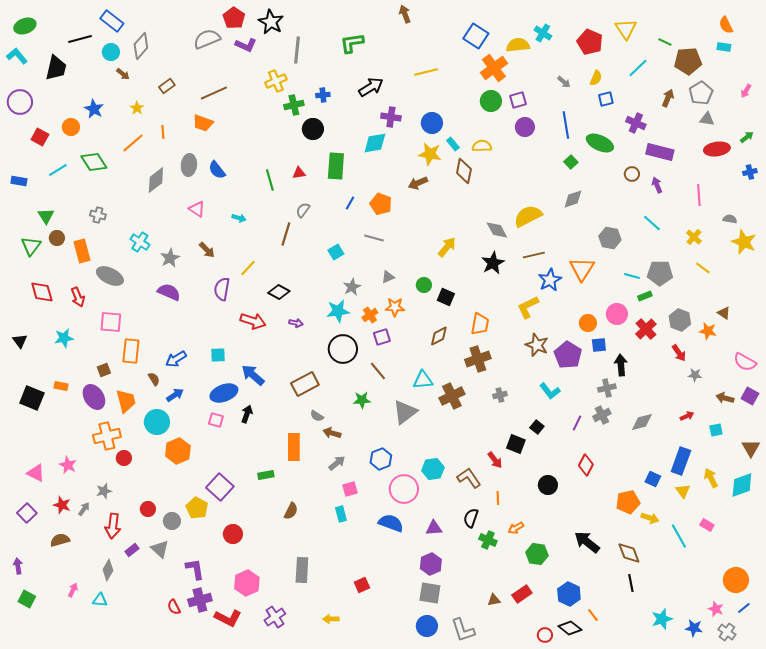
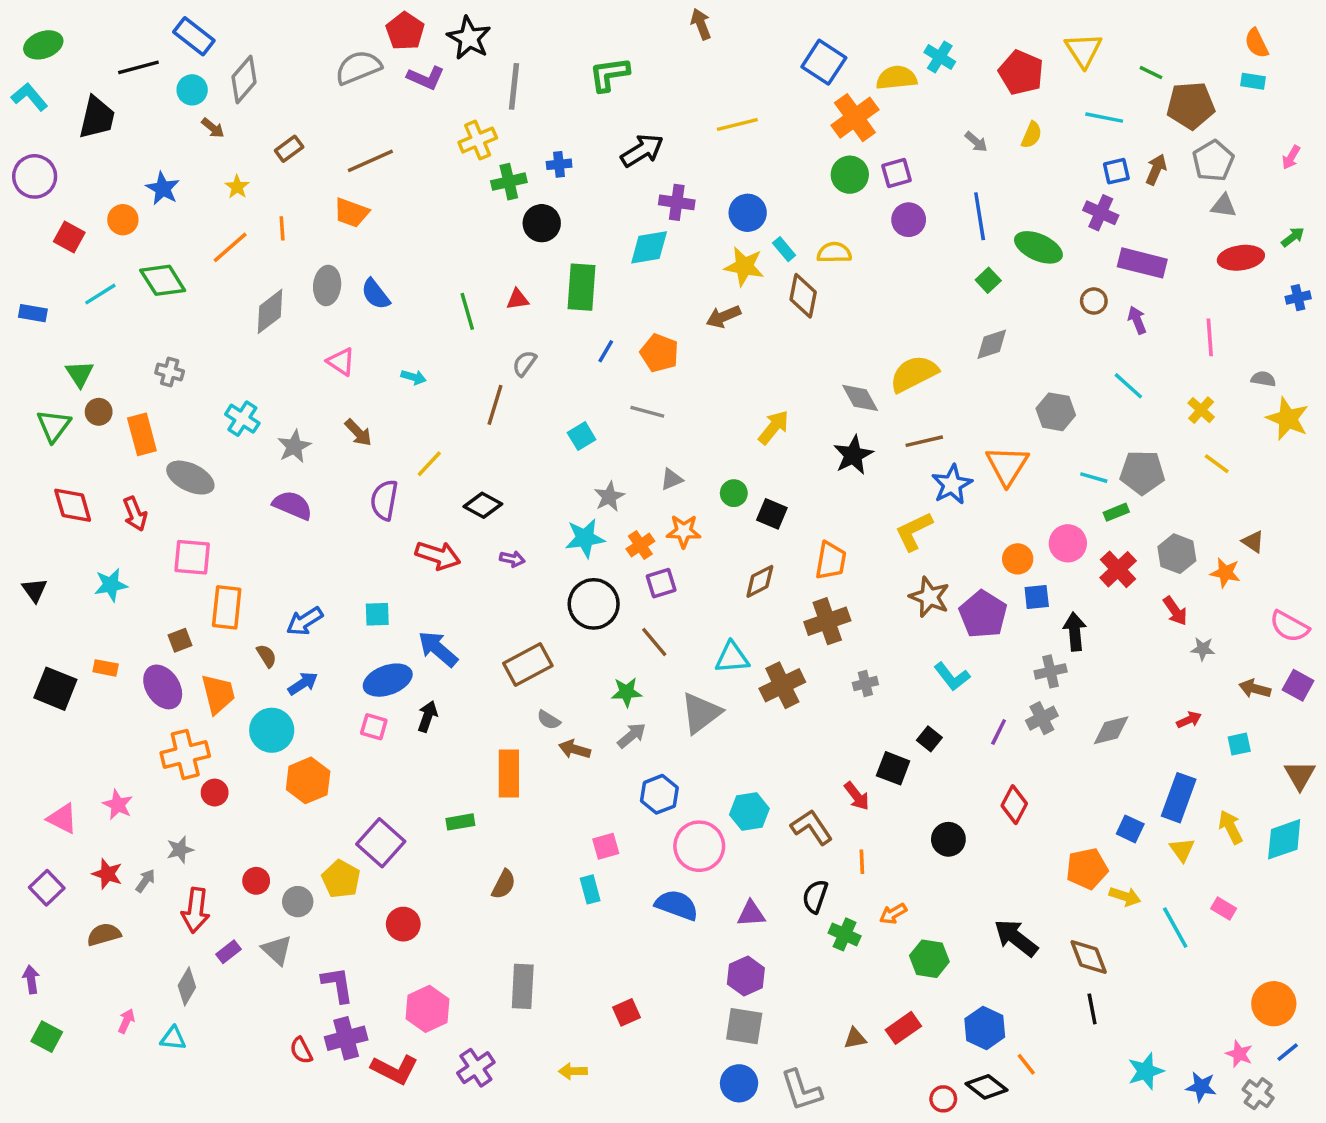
cyan line: (638, 68) -> (1104, 118), turned 55
blue square: (606, 99) -> (1116, 171), moved
gray arrow: (337, 463) -> (632, 735), moved

